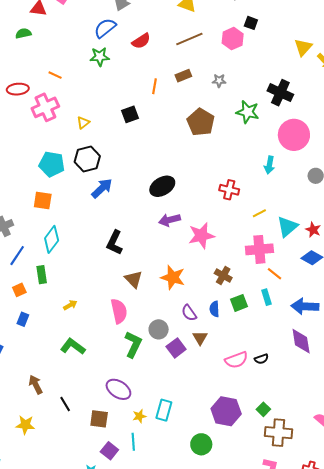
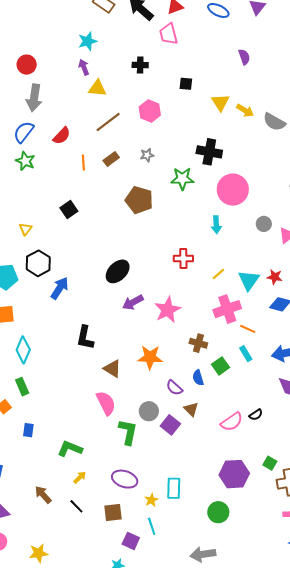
black square: (251, 23) -> (186, 84), moved
green star: (100, 57) -> (25, 161), turned -30
orange line: (154, 86) -> (83, 163), moved
yellow arrow: (70, 305) -> (80, 477), moved
blue rectangle: (23, 319) -> (28, 430), moved
yellow star: (25, 425) -> (39, 553), moved

